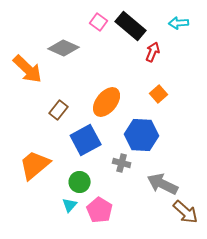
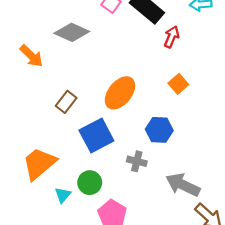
orange arrow: (28, 69) -> (31, 56), size x0.7
blue hexagon: (142, 135) -> (159, 130), size x0.7
cyan triangle: (70, 205) -> (63, 195), moved

